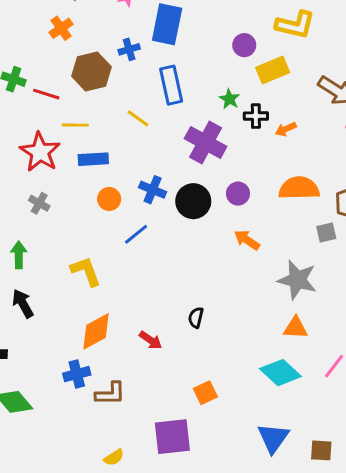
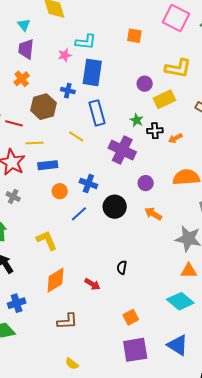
blue cross: (129, 49) -> (68, 91), turned 32
black circle: (193, 201) -> (115, 207), moved
blue cross: (77, 374) -> (17, 303), moved
purple square: (172, 437) -> (135, 350), moved
blue triangle: (273, 438) -> (178, 345), turned -30
yellow semicircle: (114, 457) -> (72, 364), turned 72

